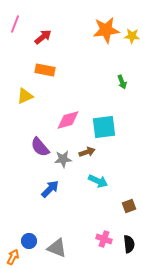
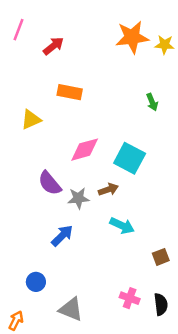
orange rectangle: (45, 70) -> (70, 92), moved
cyan square: (104, 127) -> (130, 158), turned 35
blue circle: (29, 241) -> (36, 282), moved

